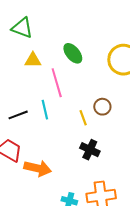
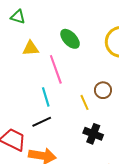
green triangle: (22, 28) -> (18, 17), size x0.7
black line: (18, 115) -> (42, 122), moved

